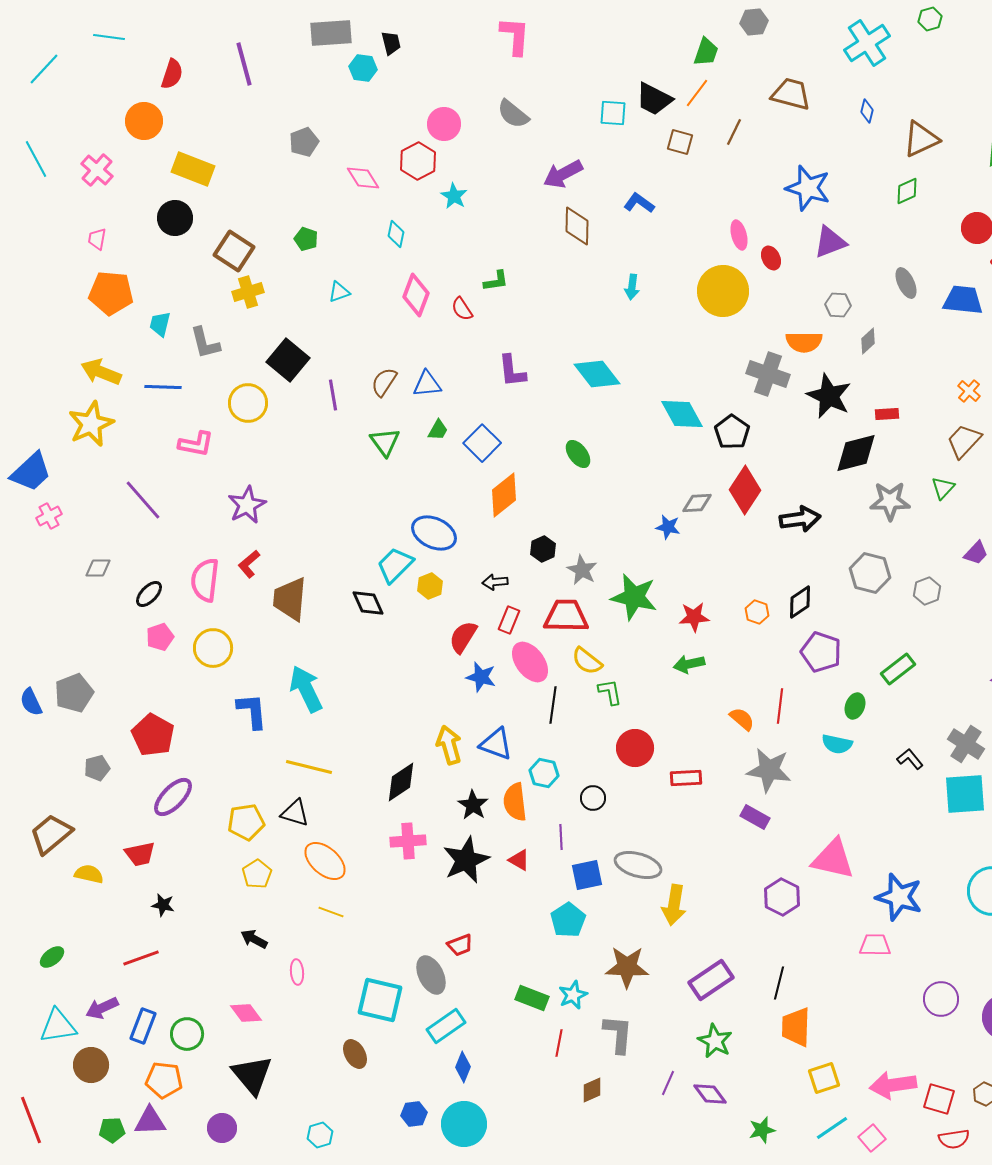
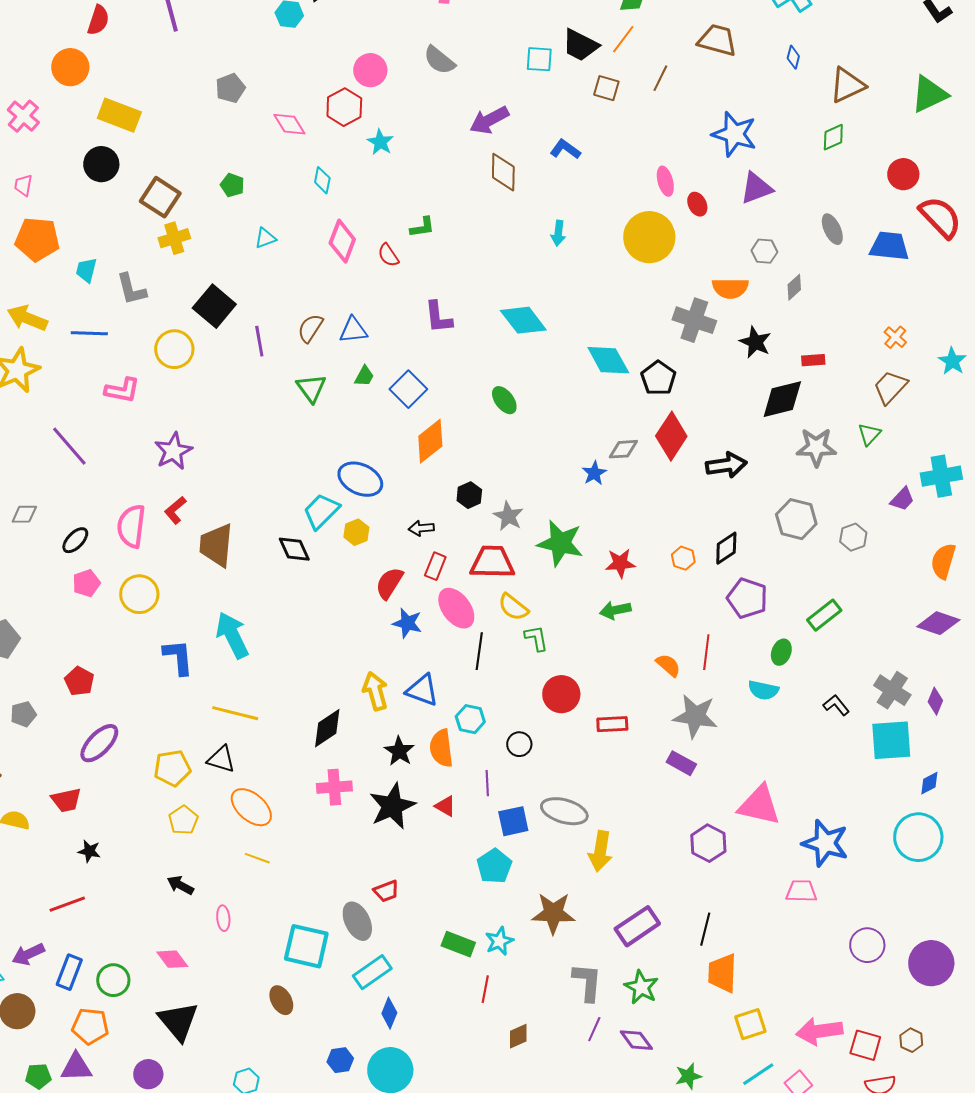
black star: (829, 396) -> (755, 342), size x0.7
blue star: (668, 527) -> (594, 473), turned 30
red pentagon: (153, 735) -> (79, 681), size x0.7
gray L-shape: (618, 1034) -> (587, 982), moved

